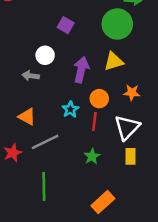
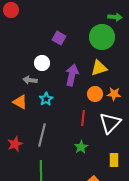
orange circle: (99, 99) -> (95, 94), moved
cyan star: (70, 109) -> (46, 99), moved
orange triangle: (27, 117) -> (20, 102), moved
gray line: (45, 142) -> (42, 135), turned -50
yellow rectangle: (131, 156) -> (114, 160), moved

